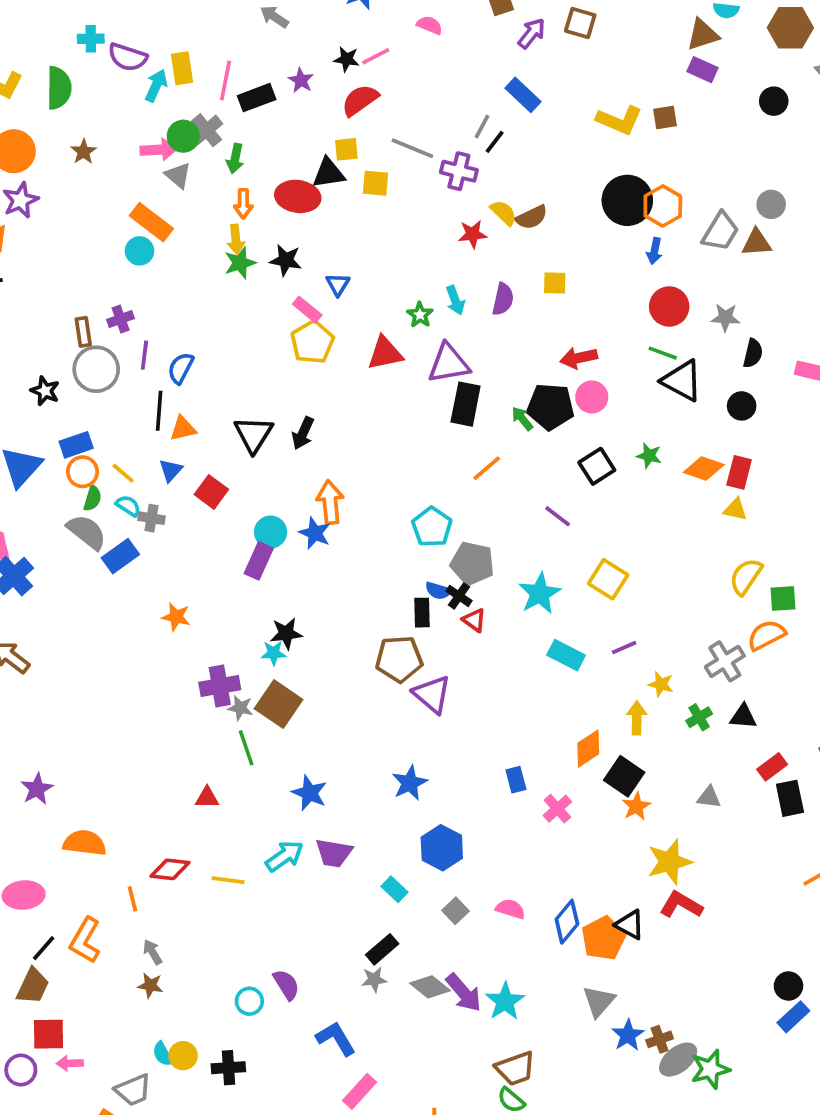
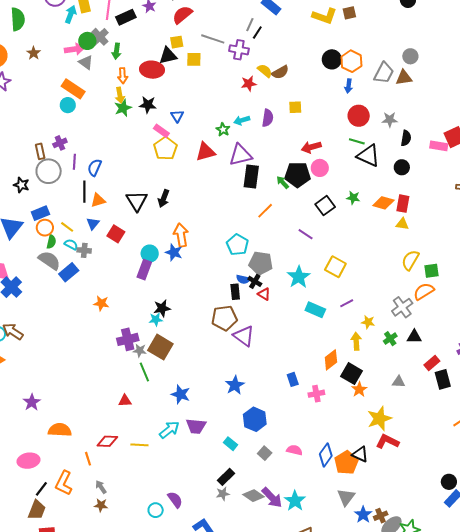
black circle: (627, 200) -> (332, 59), size x0.7
cyan arrow: (455, 300) -> (242, 120), turned 98
pink cross: (557, 809) -> (316, 394), turned 35

